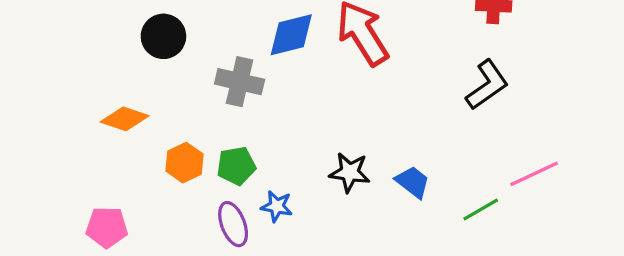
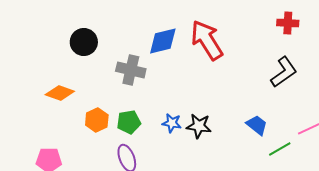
blue trapezoid: (413, 182) -> (257, 125), moved
blue star: (277, 206) -> (172, 123), moved

